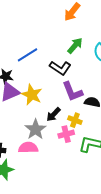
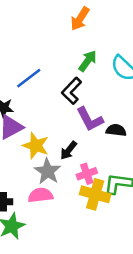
black L-shape: (60, 68) -> (72, 91), turned 105
yellow star: (32, 95) -> (36, 146), moved
yellow cross: (75, 120) -> (95, 194), moved, size x1.6

